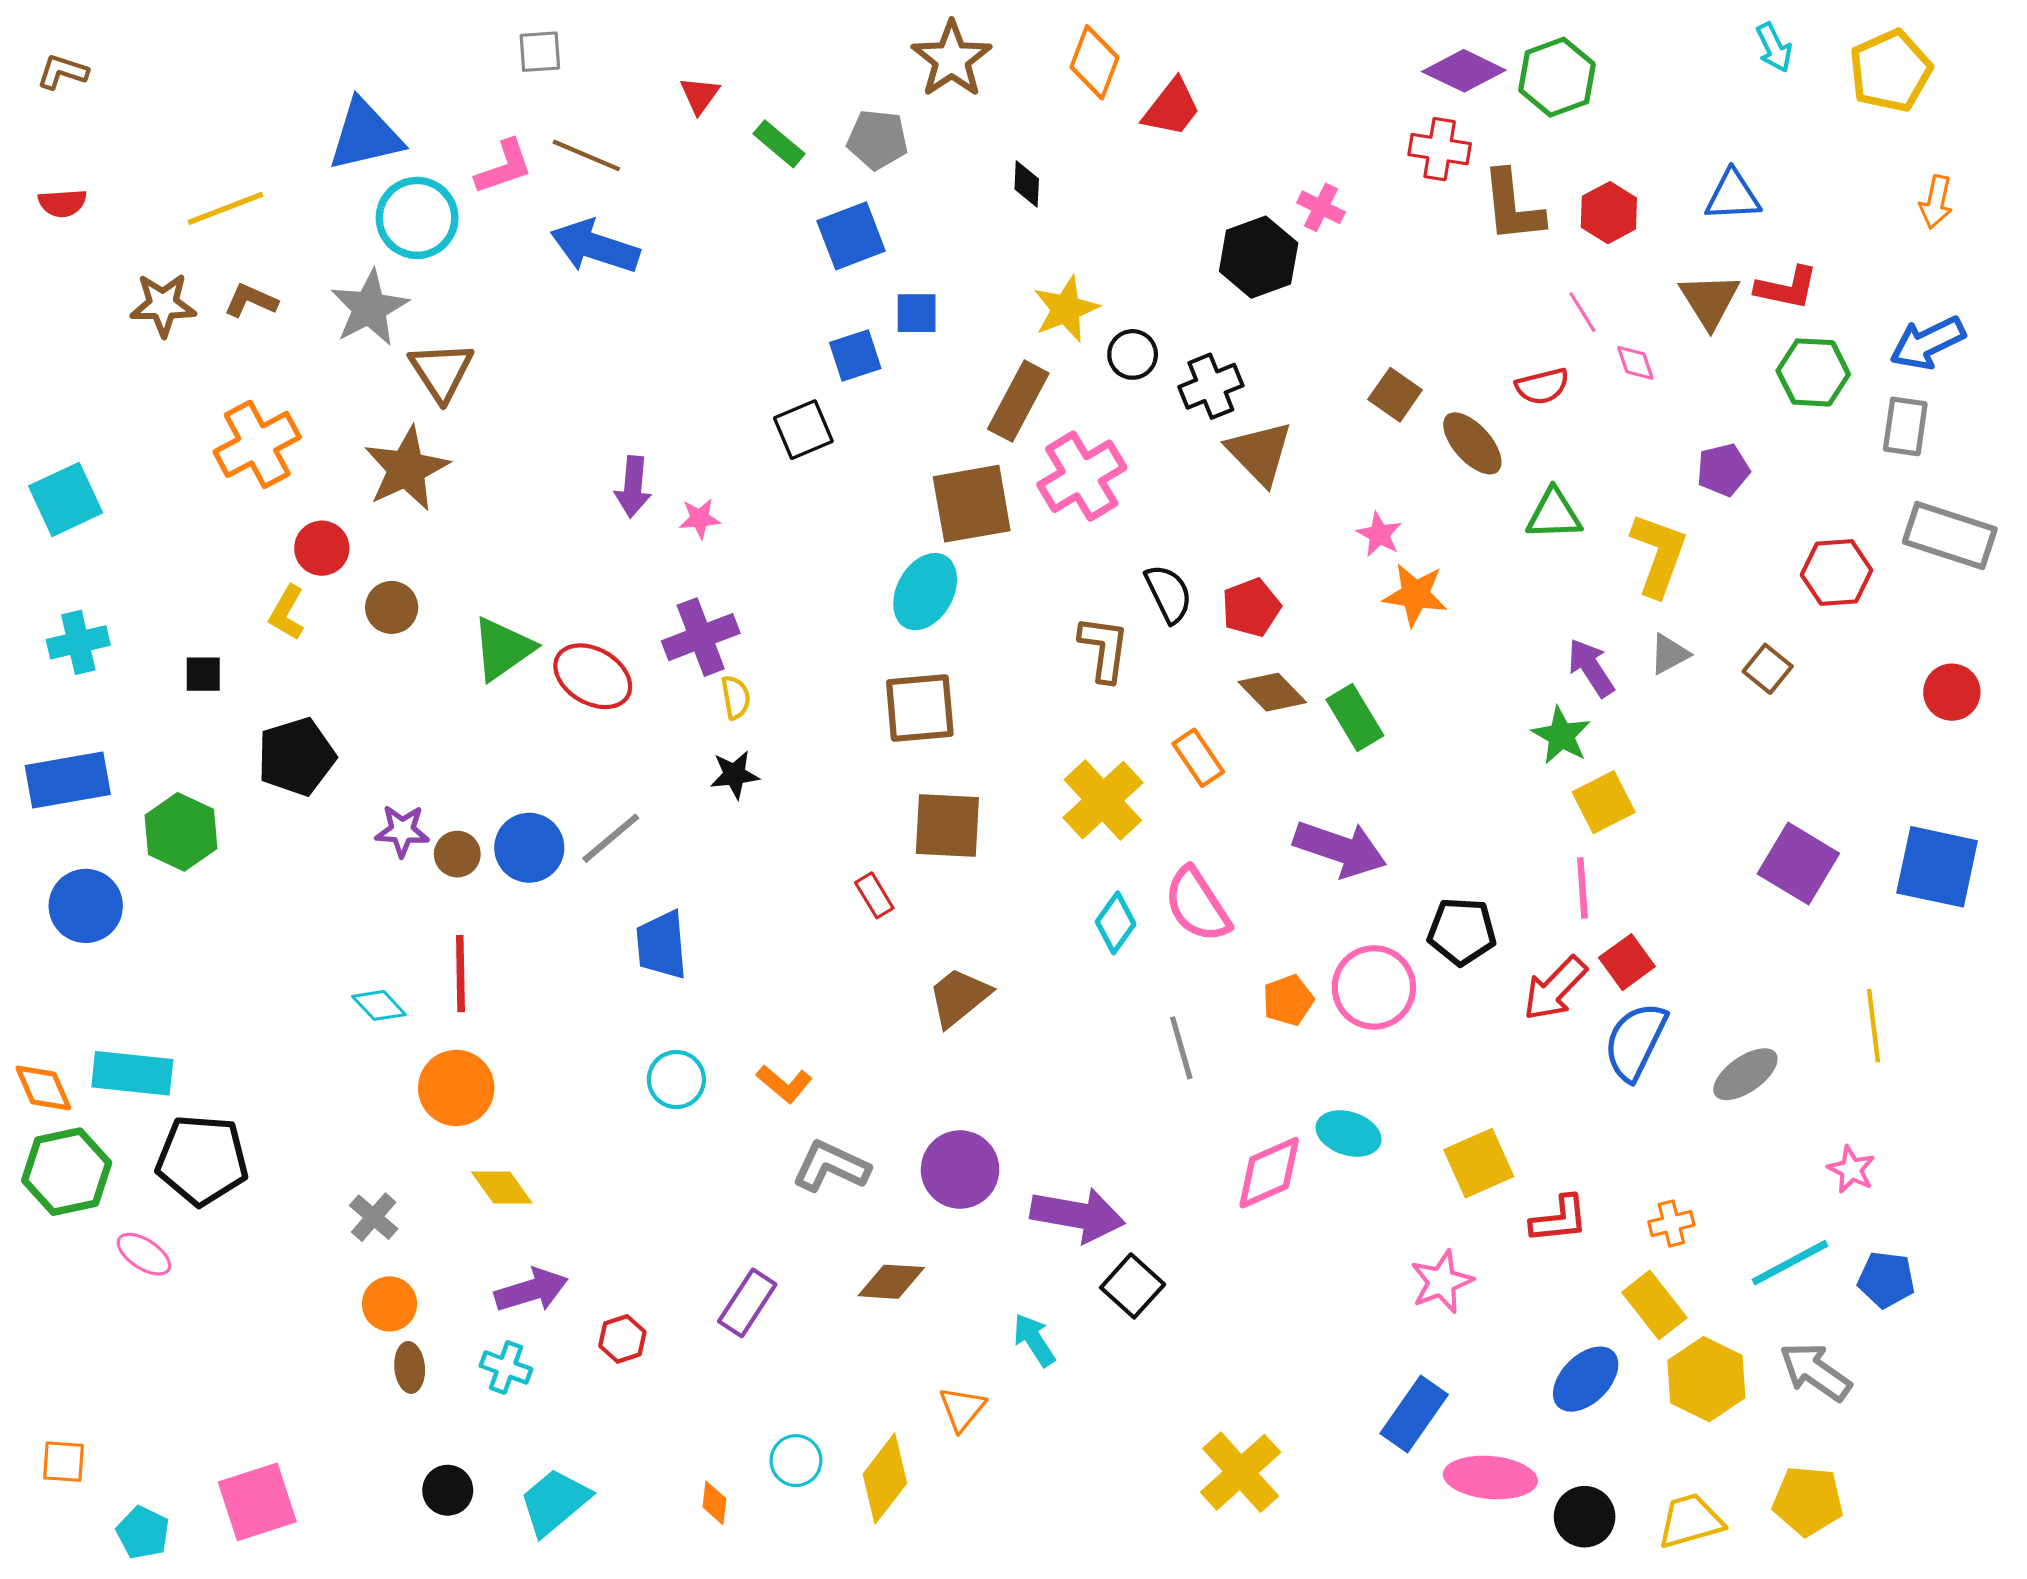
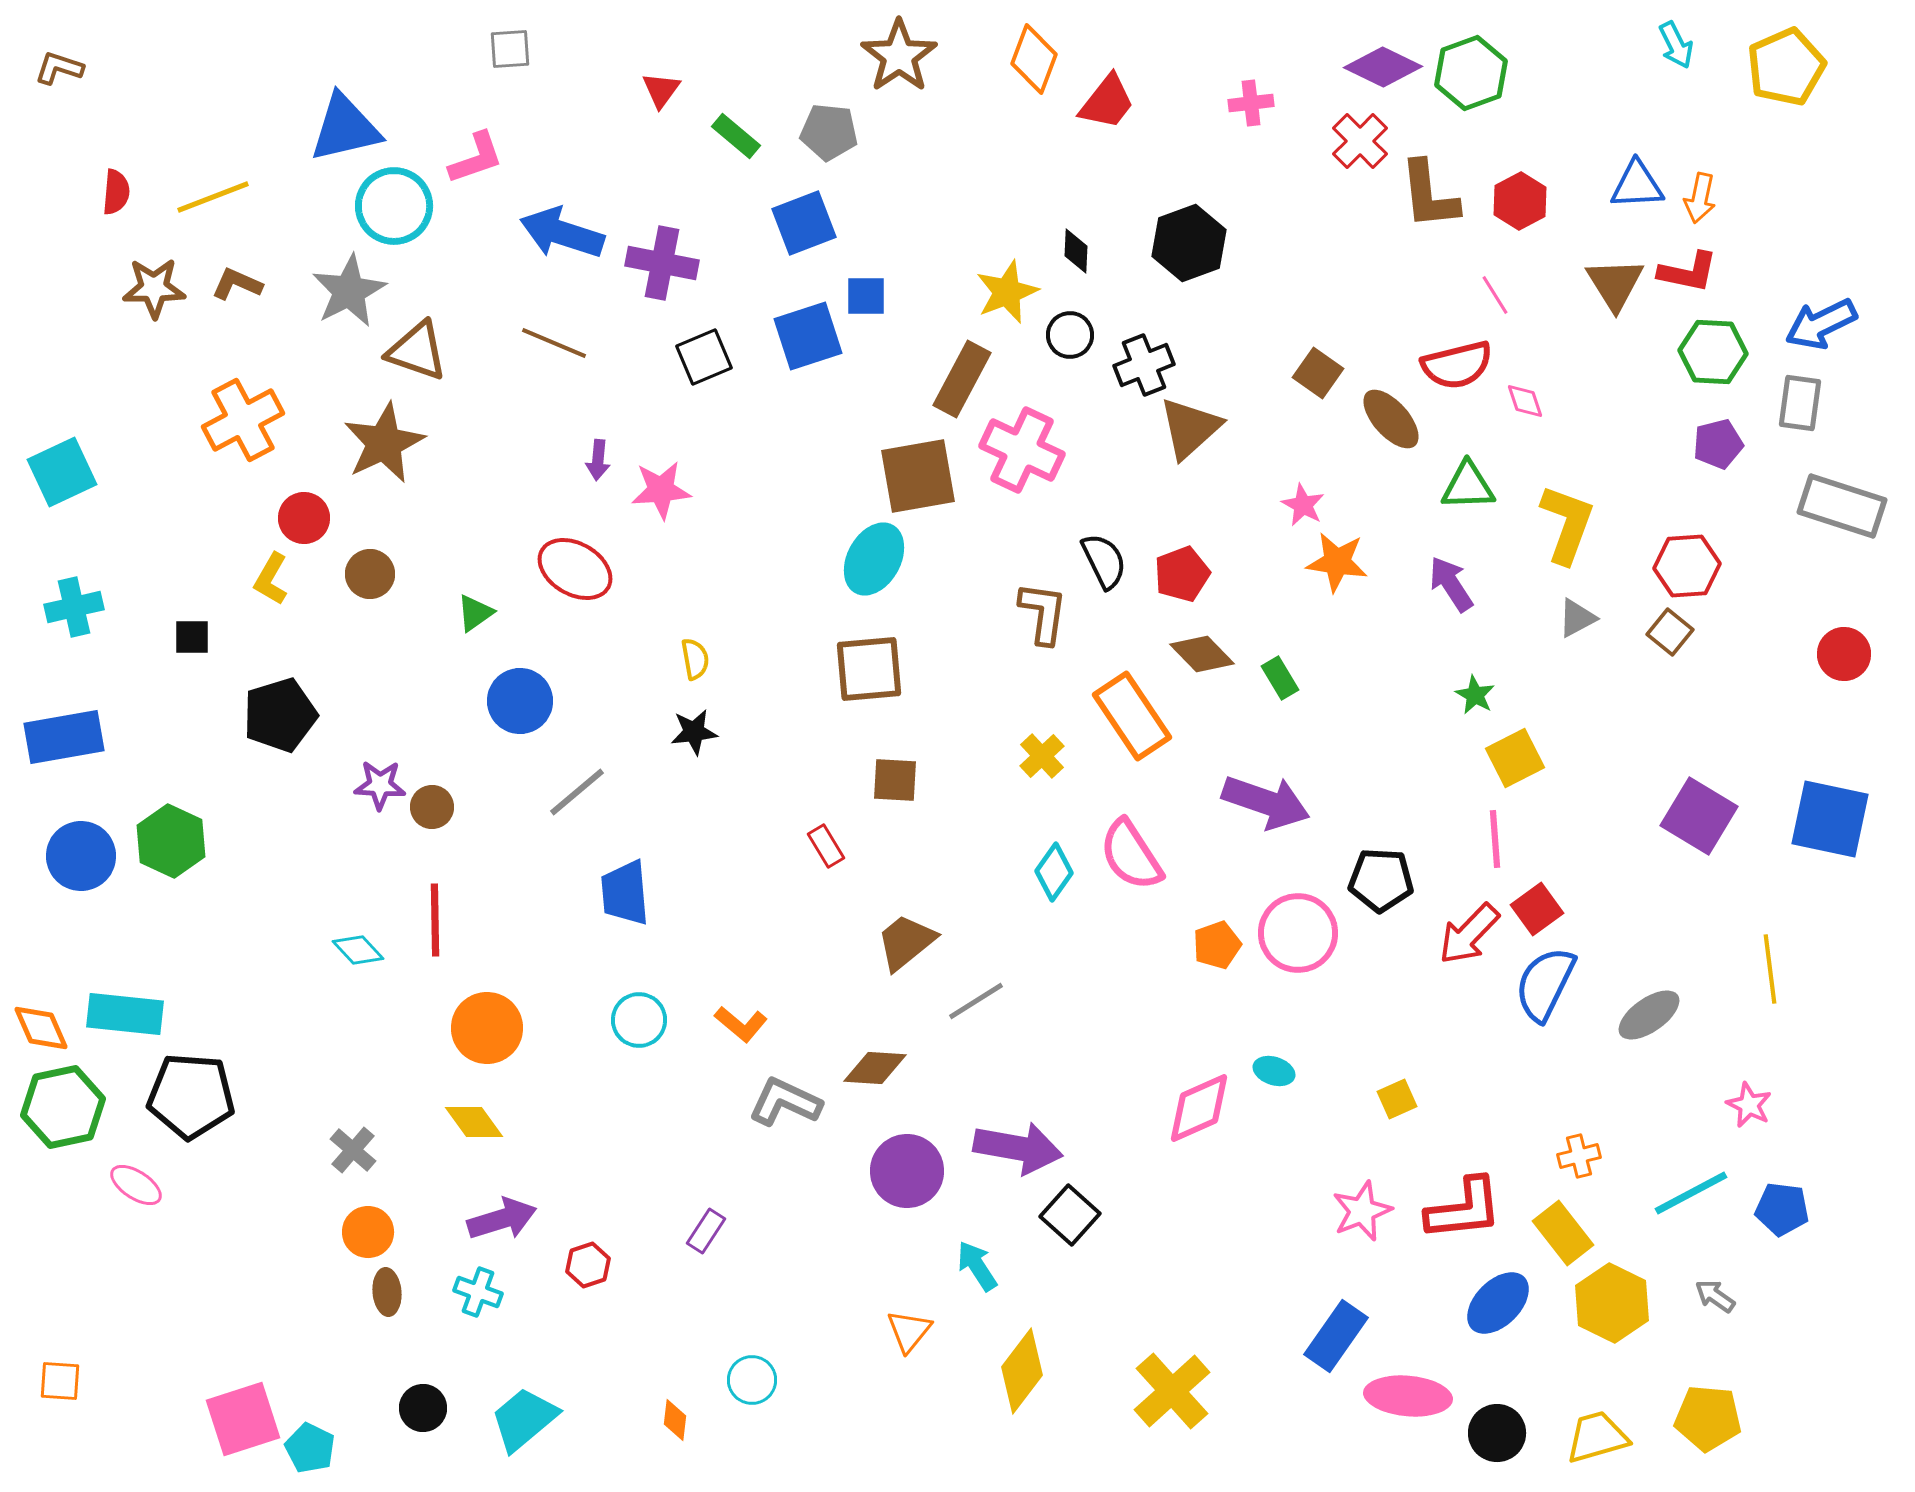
red cross: (1440, 149) -> (1360, 141), turned 36
brown line: (586, 155) -> (554, 343), moved
black diamond: (1027, 184) -> (1076, 251), moved
orange arrow: (1936, 202) -> (1700, 198), moved
red semicircle: (62, 203) -> (116, 192), moved, turned -81
pink cross: (1321, 207) -> (1251, 103), moved, turned -33
blue square: (855, 356) -> (808, 336), size x1.4
pink diamond: (1635, 363) -> (1525, 401), moved
brown triangle: (441, 371) -> (417, 351), turned -38
red semicircle: (1542, 386) -> (1457, 365), size x1.4
black square: (803, 430) -> (704, 357), moved
brown triangle: (1260, 453) -> (1190, 428), turned 32
purple pentagon: (1723, 470) -> (1718, 444), moved
pink cross: (1082, 476) -> (1022, 450), turned -34
purple arrow: (633, 487) -> (598, 460), size x0.7
pink star: (700, 519) -> (661, 490), size x1.5
red hexagon: (1836, 573) -> (1687, 566), moved
purple cross: (701, 637) -> (662, 263), moved, turned 32
green triangle: (503, 649) -> (475, 613), size x0.6
purple arrow: (1591, 668) -> (1451, 584), moved
red ellipse: (593, 676) -> (575, 569), moved
green rectangle: (1355, 718) -> (1280, 678), size x0.7
green star: (1561, 736) -> (1475, 695), size x0.7
orange rectangle: (1198, 758) -> (1132, 716), size x1.6
yellow cross: (1103, 800) -> (1042, 756), size x0.6
brown square: (947, 825) -> (895, 780), size x0.7
green hexagon: (181, 832) -> (171, 841), moved
blue circle: (529, 848) -> (520, 701), moved
gray line: (1181, 1048) -> (976, 1001), moved, turned 74
orange circle: (456, 1088) -> (487, 1028), moved
cyan ellipse: (1349, 1134) -> (1274, 1071), size x0.7
yellow square: (1479, 1163) -> (1397, 1099), size x0.6
purple circle: (960, 1170) -> (907, 1171), moved
red L-shape: (1559, 1219) -> (1464, 1209), moved, size x1.4
brown diamond: (891, 1282) -> (875, 1068), moved
purple rectangle: (747, 1303) -> (706, 1231), size x0.7
gray arrow: (1815, 1372) -> (1715, 1296), size x0.6
yellow diamond: (885, 1479) -> (1022, 1371), moved
cyan pentagon: (143, 1533) -> (310, 1448), moved

